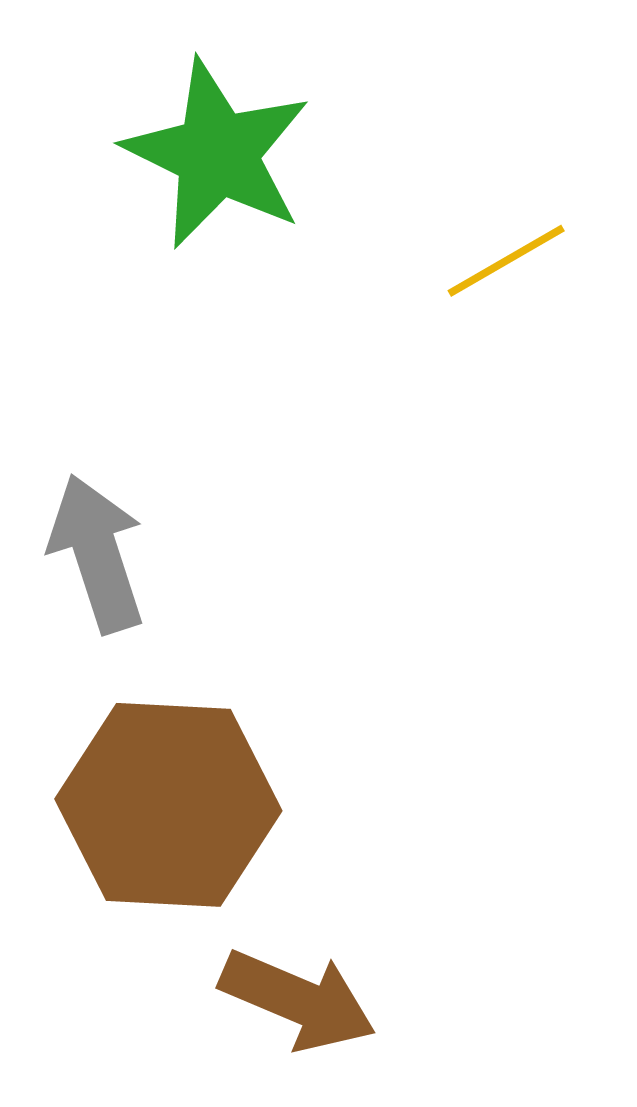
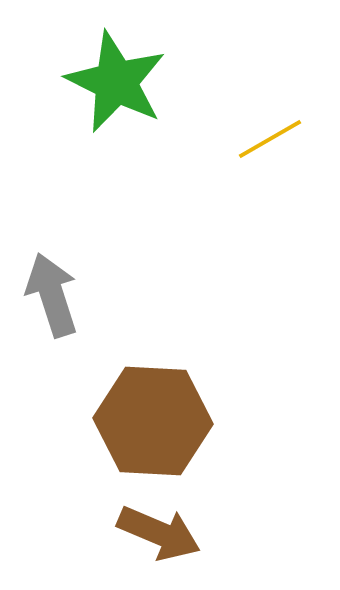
brown hexagon: (168, 805) -> (153, 421), moved

